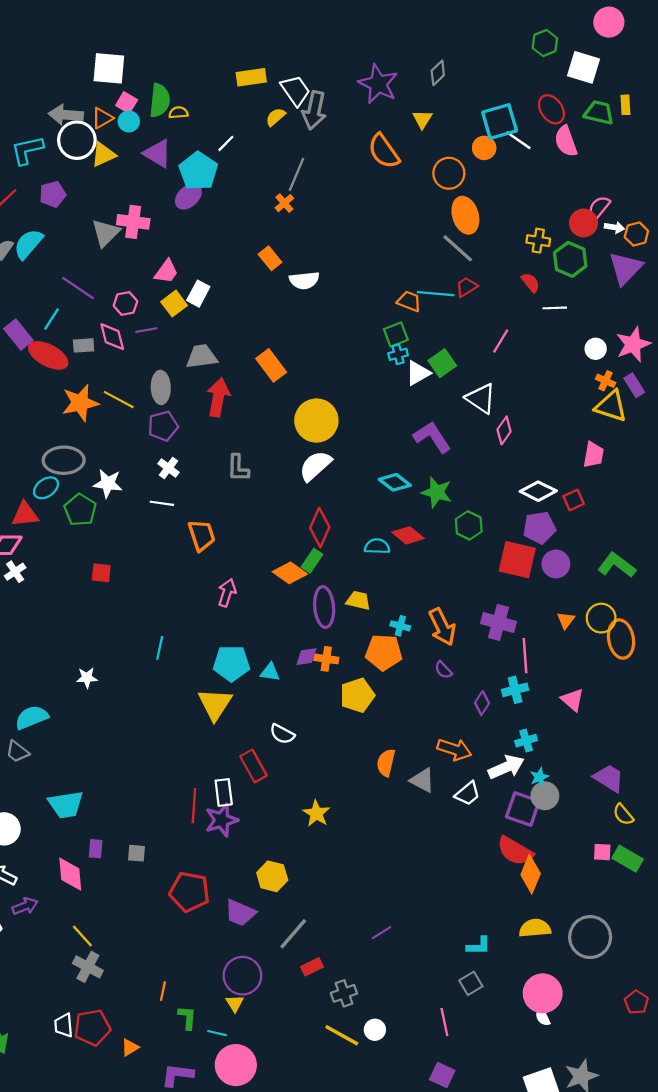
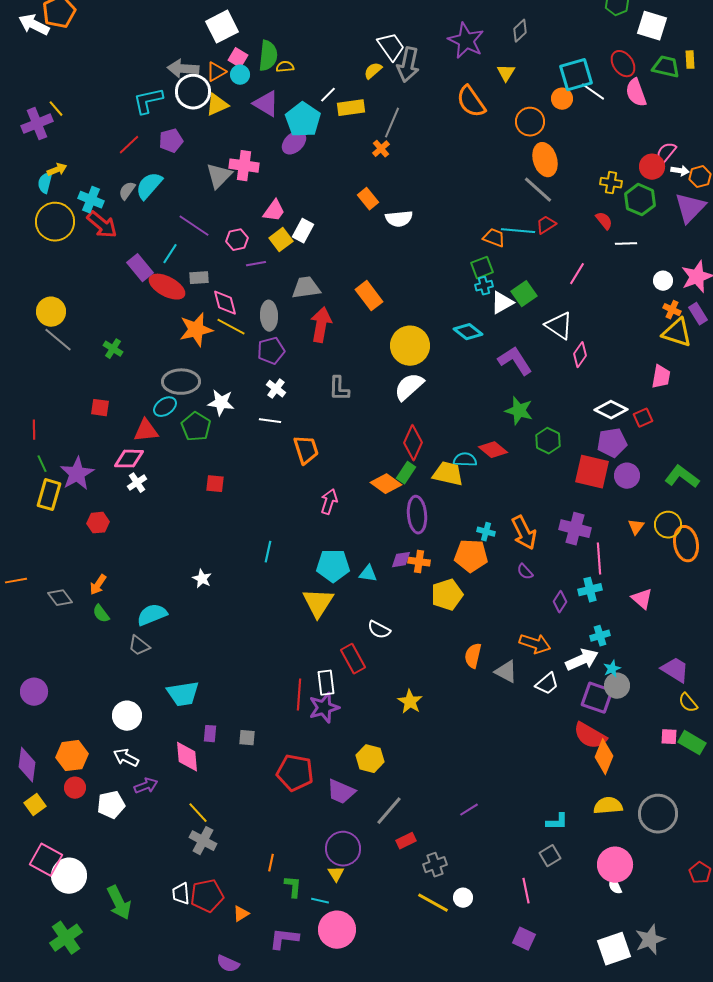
white square: (109, 68) -> (222, 27), turned -32
yellow rectangle: (251, 77) -> (351, 108), moved
pink diamond: (112, 337) -> (225, 303), moved
cyan diamond: (395, 482) -> (468, 332), moved
yellow trapezoid: (358, 600) -> (448, 474), moved, size x1.4
white star: (87, 678) -> (202, 579), turned 30

